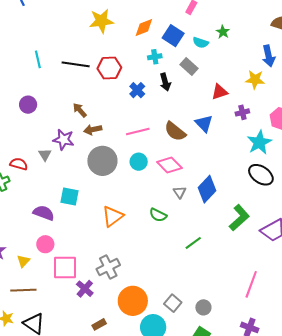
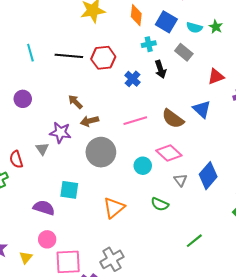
orange diamond: (144, 27) -> (136, 15), turned -60
green star: (223, 32) -> (216, 27), moved
cyan circle: (139, 162) -> (143, 166), moved
red semicircle: (19, 164) -> (16, 159), turned -120
green line: (193, 243) -> (194, 241), moved

